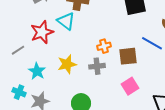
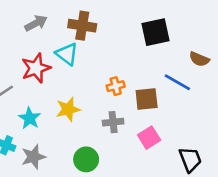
gray cross: (97, 66) -> (113, 122), moved

